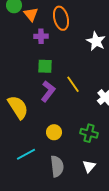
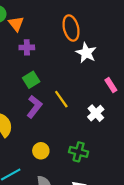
orange ellipse: (61, 18) -> (71, 28), moved
green square: (45, 66) -> (31, 80), turned -35

